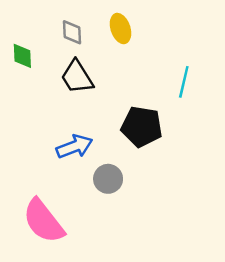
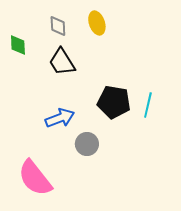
cyan line: (184, 82) -> (148, 105), moved

